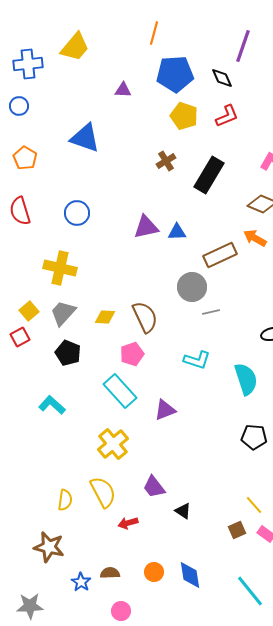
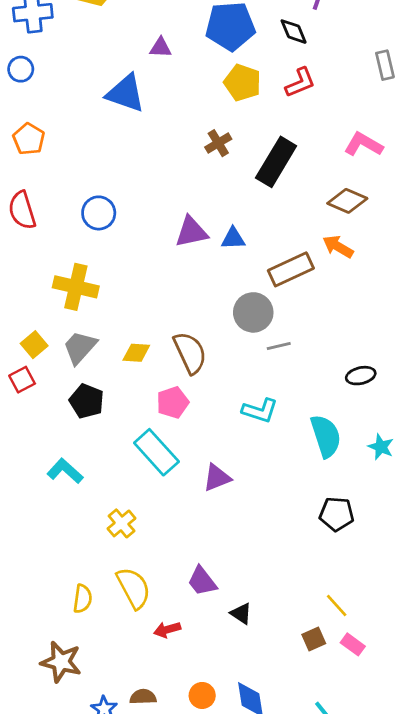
blue triangle: (85, 138) -> (126, 93), moved
yellow cross: (113, 444) -> (122, 523), moved, size x0.7

